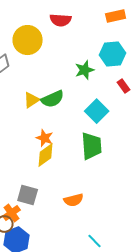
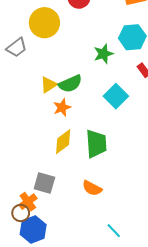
orange star: (45, 138) -> (62, 108), moved, turned 30
green trapezoid: (92, 146) -> (96, 144), moved
orange semicircle: (74, 200) -> (92, 188), turned 42

